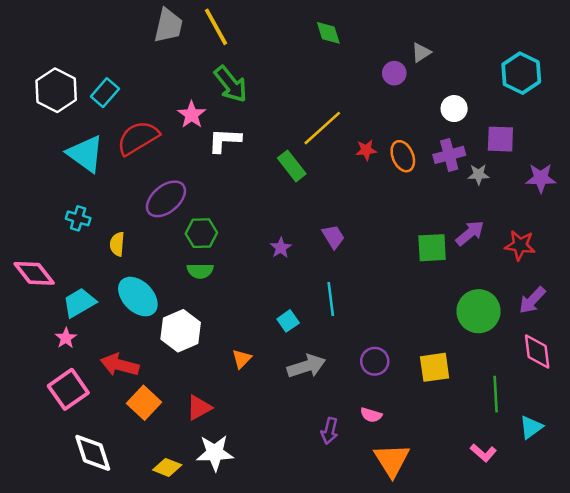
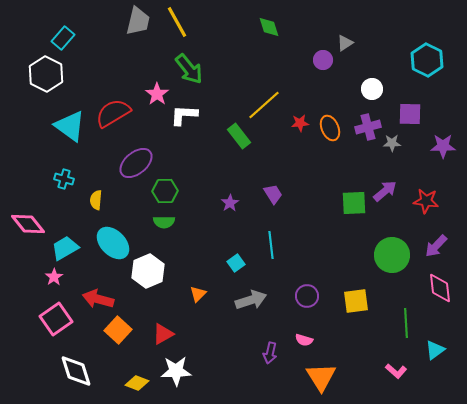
cyan rectangle: (105, 93) -> (63, 38), moved

